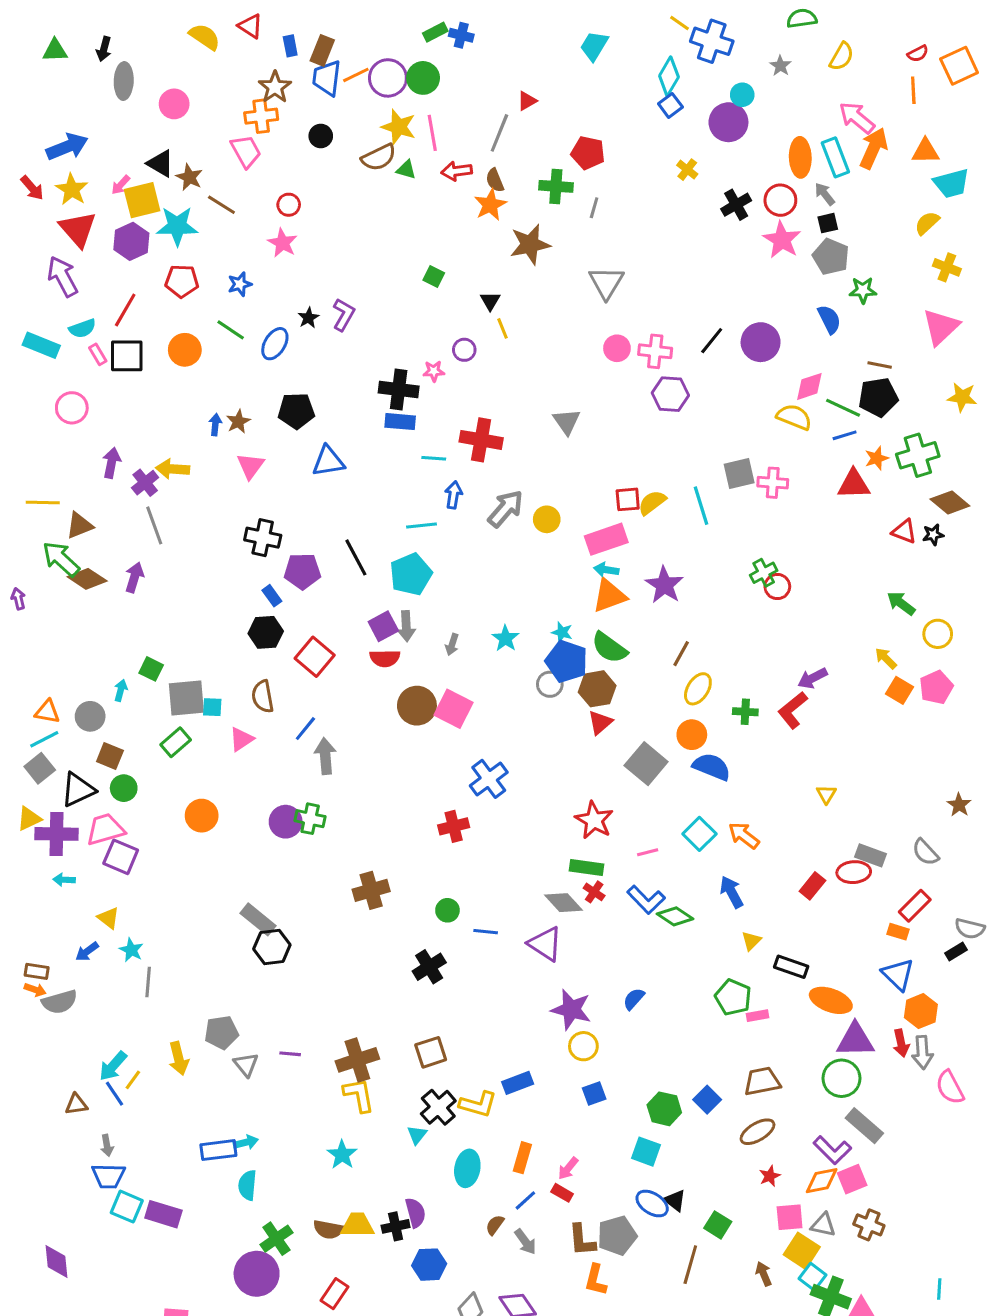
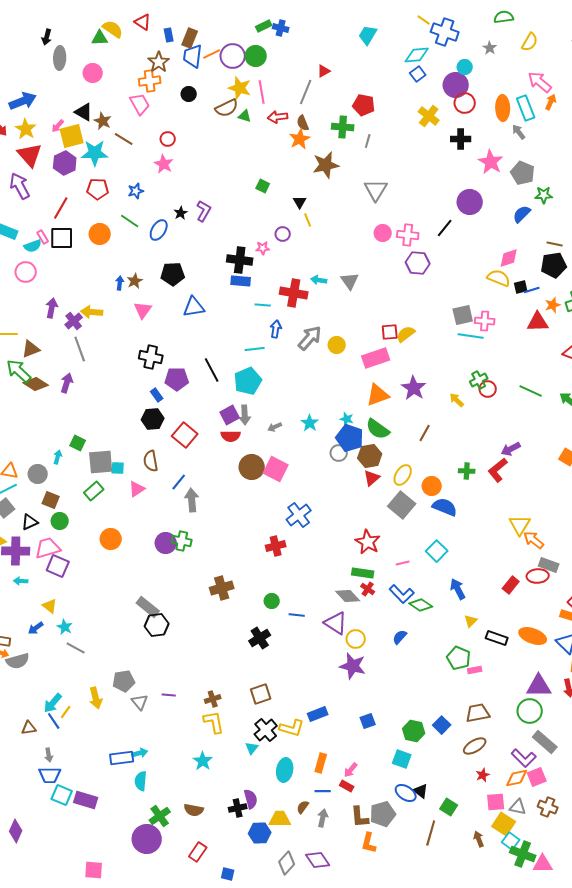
green triangle: (55, 50) -> (100, 38), moved
cyan diamond: (669, 76) -> (417, 55), turned 55
orange arrow: (874, 148) -> (551, 102), size x0.6
yellow cross: (687, 170) -> (429, 116), size x1.5
red circle: (780, 200) -> (465, 103), moved
black cross: (736, 205) -> (461, 139), turned 30
black square: (828, 223) -> (521, 287), moved
blue semicircle: (829, 319) -> (522, 214), turned -108
cyan semicircle: (82, 328) -> (33, 246), moved
purple circle: (761, 342) -> (470, 202), moved
green line: (843, 408) -> (531, 391), moved
cyan line: (701, 506) -> (471, 336), moved, turned -65
cyan arrow: (606, 570) -> (319, 280), moved
gray arrow: (452, 645) -> (275, 427), turned 48
yellow arrow: (886, 658) -> (457, 400), moved
yellow ellipse: (698, 689) -> (403, 475), moved
black triangle: (78, 790) -> (30, 522), size x0.7
yellow triangle: (826, 794) -> (520, 525), size x1.6
orange arrow: (744, 835) -> (534, 540), moved
gray line: (148, 982) -> (76, 648), turned -66
blue semicircle: (634, 999) -> (400, 637), moved
orange ellipse: (831, 1000) -> (533, 636), moved
yellow circle: (583, 1046) -> (356, 639), moved
brown cross: (357, 1060) -> (213, 699), size x0.6
blue line: (525, 1200) -> (323, 791), turned 42
yellow trapezoid: (357, 1225) -> (280, 819), moved
gray arrow: (525, 1242) -> (323, 818), turned -132
purple diamond: (57, 1262) -> (16, 831), turned 30

